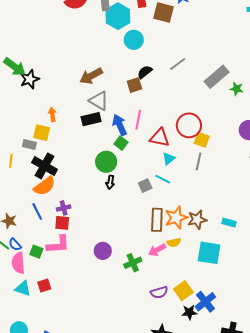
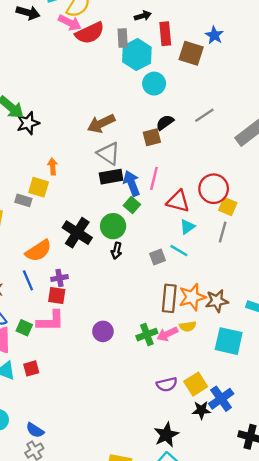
black rectangle: (91, 119) -> (111, 177), moved
black cross: (44, 166) -> (77, 233), moved
green cross: (133, 263) -> (147, 335), moved

